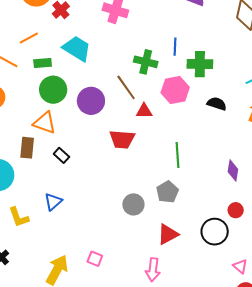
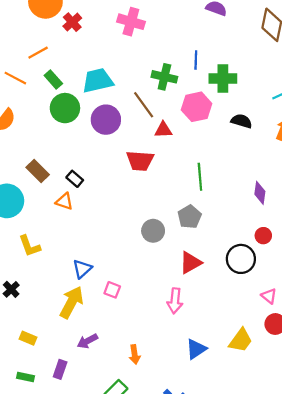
cyan trapezoid: (77, 48) -> (98, 81), moved, turned -44
green rectangle: (43, 63) -> (53, 79), turned 54
orange triangle: (45, 123) -> (64, 201), moved, size x0.7
brown rectangle: (27, 148) -> (38, 171), turned -50
blue triangle: (53, 202) -> (82, 269), moved

